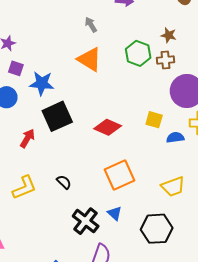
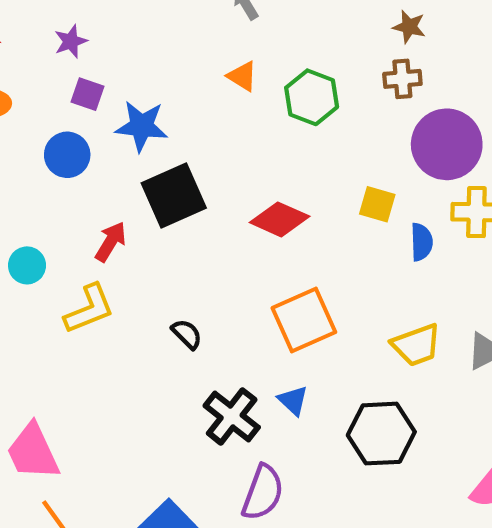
green hexagon: (138, 53) -> (312, 97), moved
orange triangle: (89, 59) -> (242, 76), size x0.6
blue semicircle: (175, 137) -> (422, 242), turned 96
yellow L-shape: (24, 188) -> (89, 309), moved

